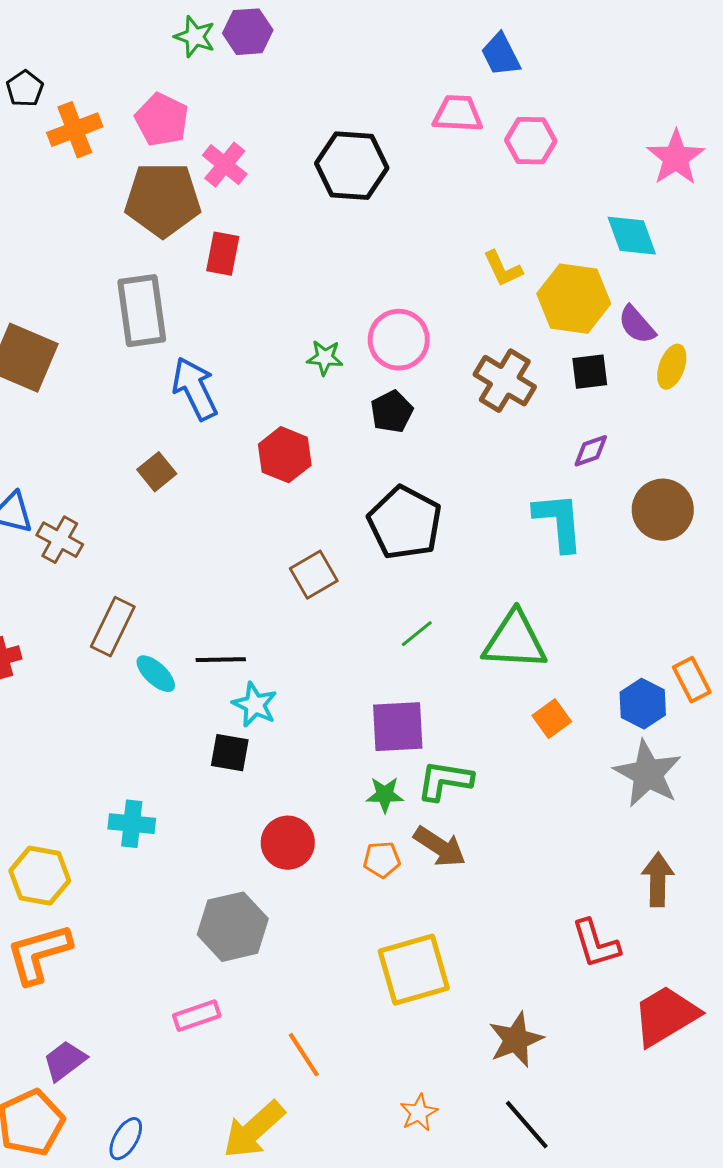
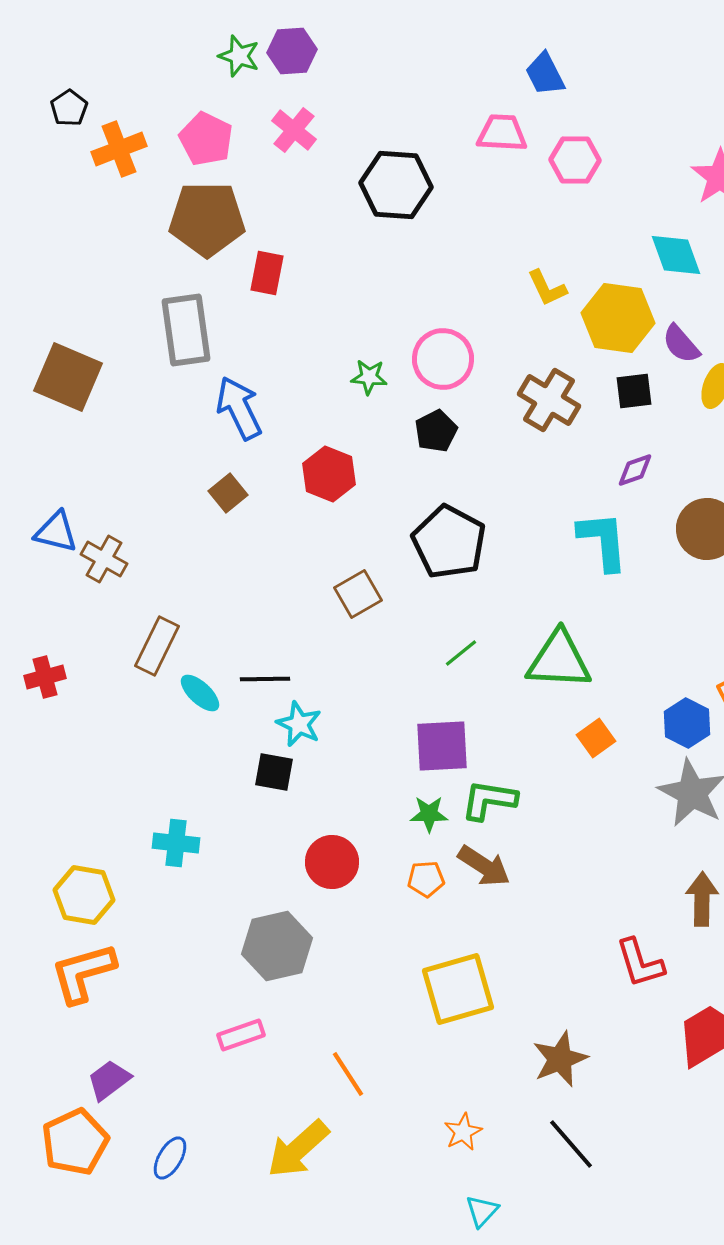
pink cross: (225, 165) -> (294, 130), moved
brown square: (157, 472) -> (228, 493), moved

